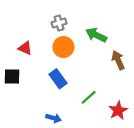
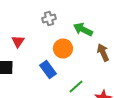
orange circle: (63, 47) -> (63, 48), moved
red triangle: (25, 48) -> (18, 42), turned 40

